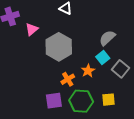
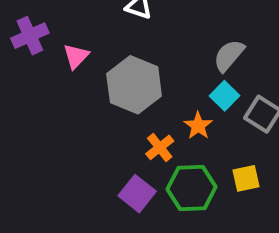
purple square: (54, 101) -> (137, 194), turned -36

